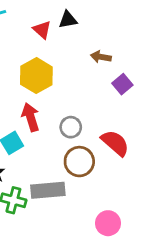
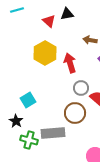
red arrow: (31, 117) -> (70, 63), moved
gray circle: (71, 127) -> (81, 88), moved

